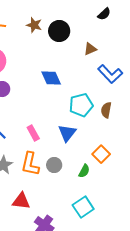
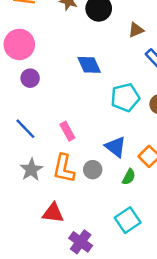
blue triangle: (67, 133) -> (116, 147), moved, turned -30

